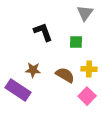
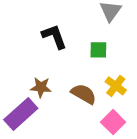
yellow cross: (89, 69) -> (116, 86), turned 35
purple rectangle: (18, 90) -> (21, 114), turned -75

